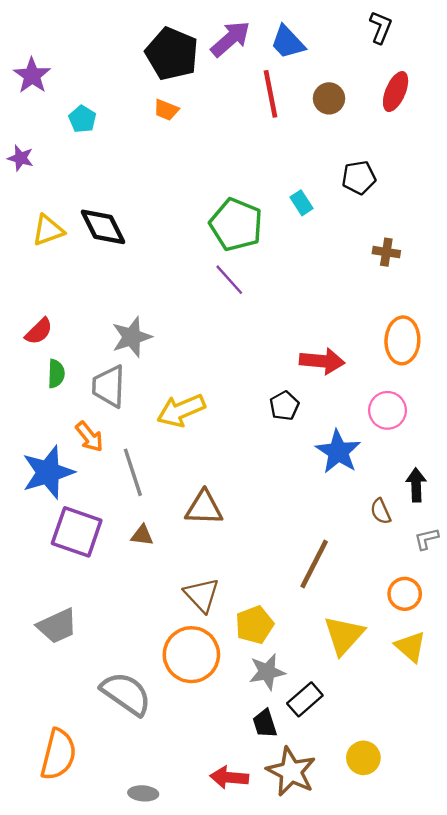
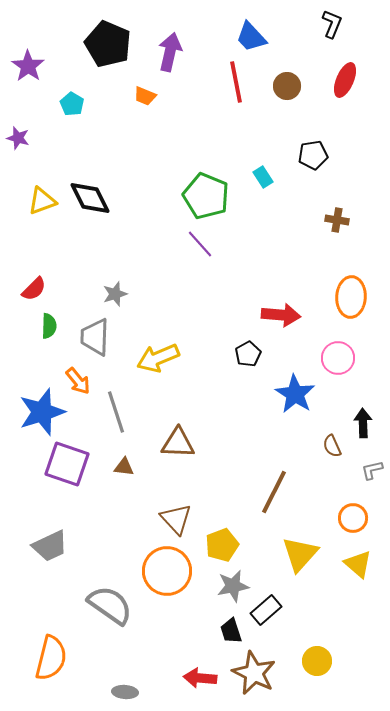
purple arrow: (230, 39) -> (170, 52), moved, turned -36
black pentagon: (172, 54) -> (108, 44), moved
gray star: (132, 337) -> (115, 294), size x0.7

